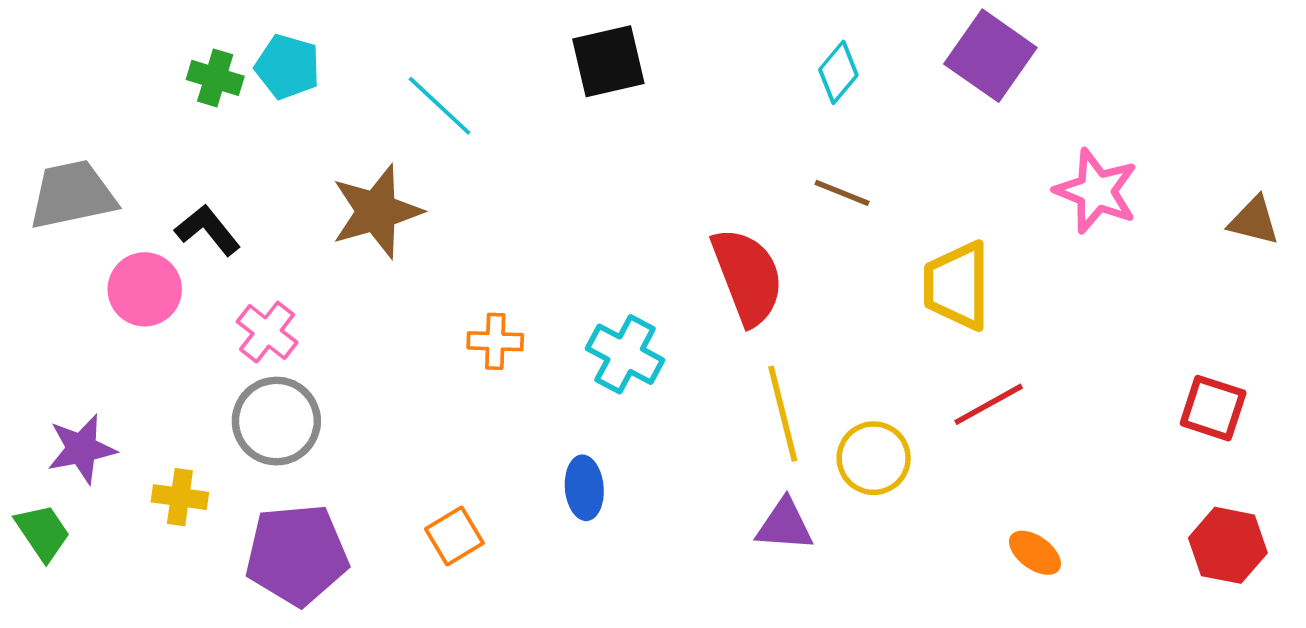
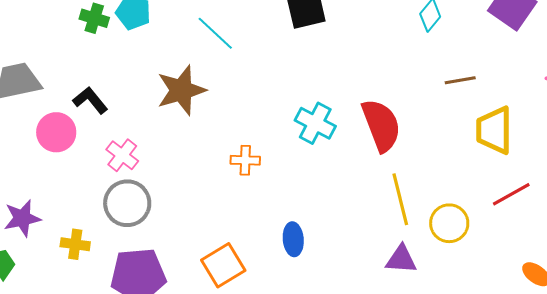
brown line: (842, 193) -> (460, 80), moved, turned -32
cyan cross: (625, 354) -> (315, 123), moved
orange square: (454, 536) -> (223, 265), size x1.4

